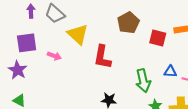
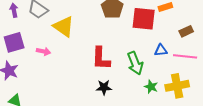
red square: (158, 38) -> (144, 19), size x1.4
red L-shape: (102, 57) -> (101, 58), moved

